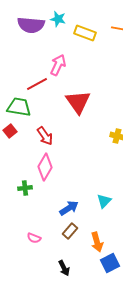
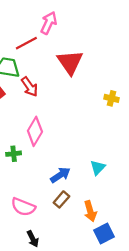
red arrow: (45, 136) -> (30, 87), moved
pink semicircle: (34, 238) -> (23, 207), size x1.6
black arrow: (64, 268) -> (33, 239), moved

